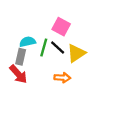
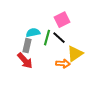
pink square: (61, 27) -> (62, 20), turned 35
yellow triangle: (76, 53) -> (75, 54), moved

